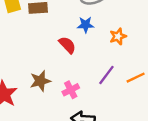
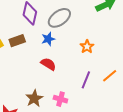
blue star: (86, 25) -> (48, 39), moved
pink cross: (71, 90) -> (60, 99), turned -32

